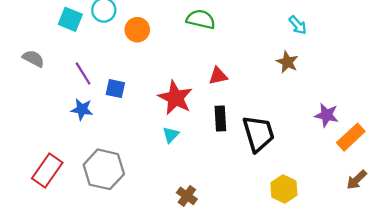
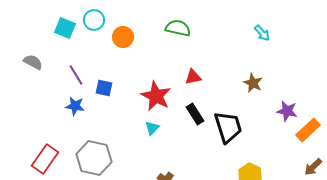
brown star: (287, 62) -> (253, 83), moved
black rectangle: (220, 119) -> (195, 114), turned -30

